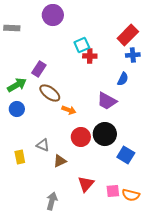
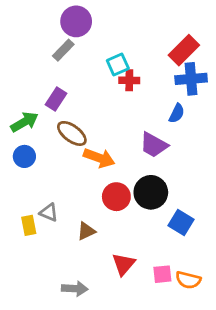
gray rectangle: (12, 28) -> (63, 50), moved, turned -49
blue cross: (133, 55) -> (191, 79), size x1.5
orange arrow: (69, 110) -> (99, 158), size x1.5
gray triangle: (43, 145) -> (49, 212), moved
gray arrow: (52, 201) -> (75, 289), turned 78

